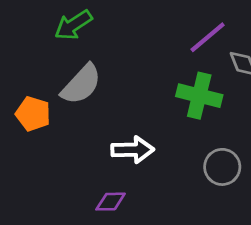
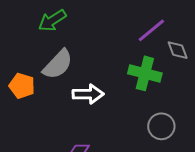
white arrow: (133, 150) -> (88, 94), moved

